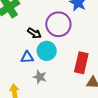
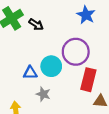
purple circle: (58, 24) -> (76, 52), moved
black arrow: (34, 33) -> (36, 24), moved

